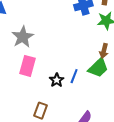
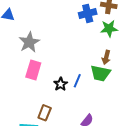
green trapezoid: (98, 68) -> (100, 73), turned 55

